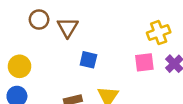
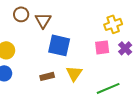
blue square: (88, 60) -> (59, 45), size x1.6

